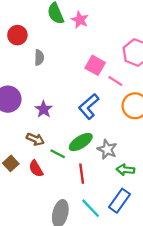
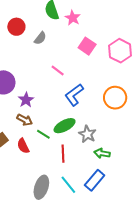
gray semicircle: (39, 58) -> (40, 38), moved, turned 32
pink square: (95, 65) -> (87, 46), moved
pink line: (115, 81) -> (58, 71), moved
purple star: (44, 109) -> (26, 100), moved

